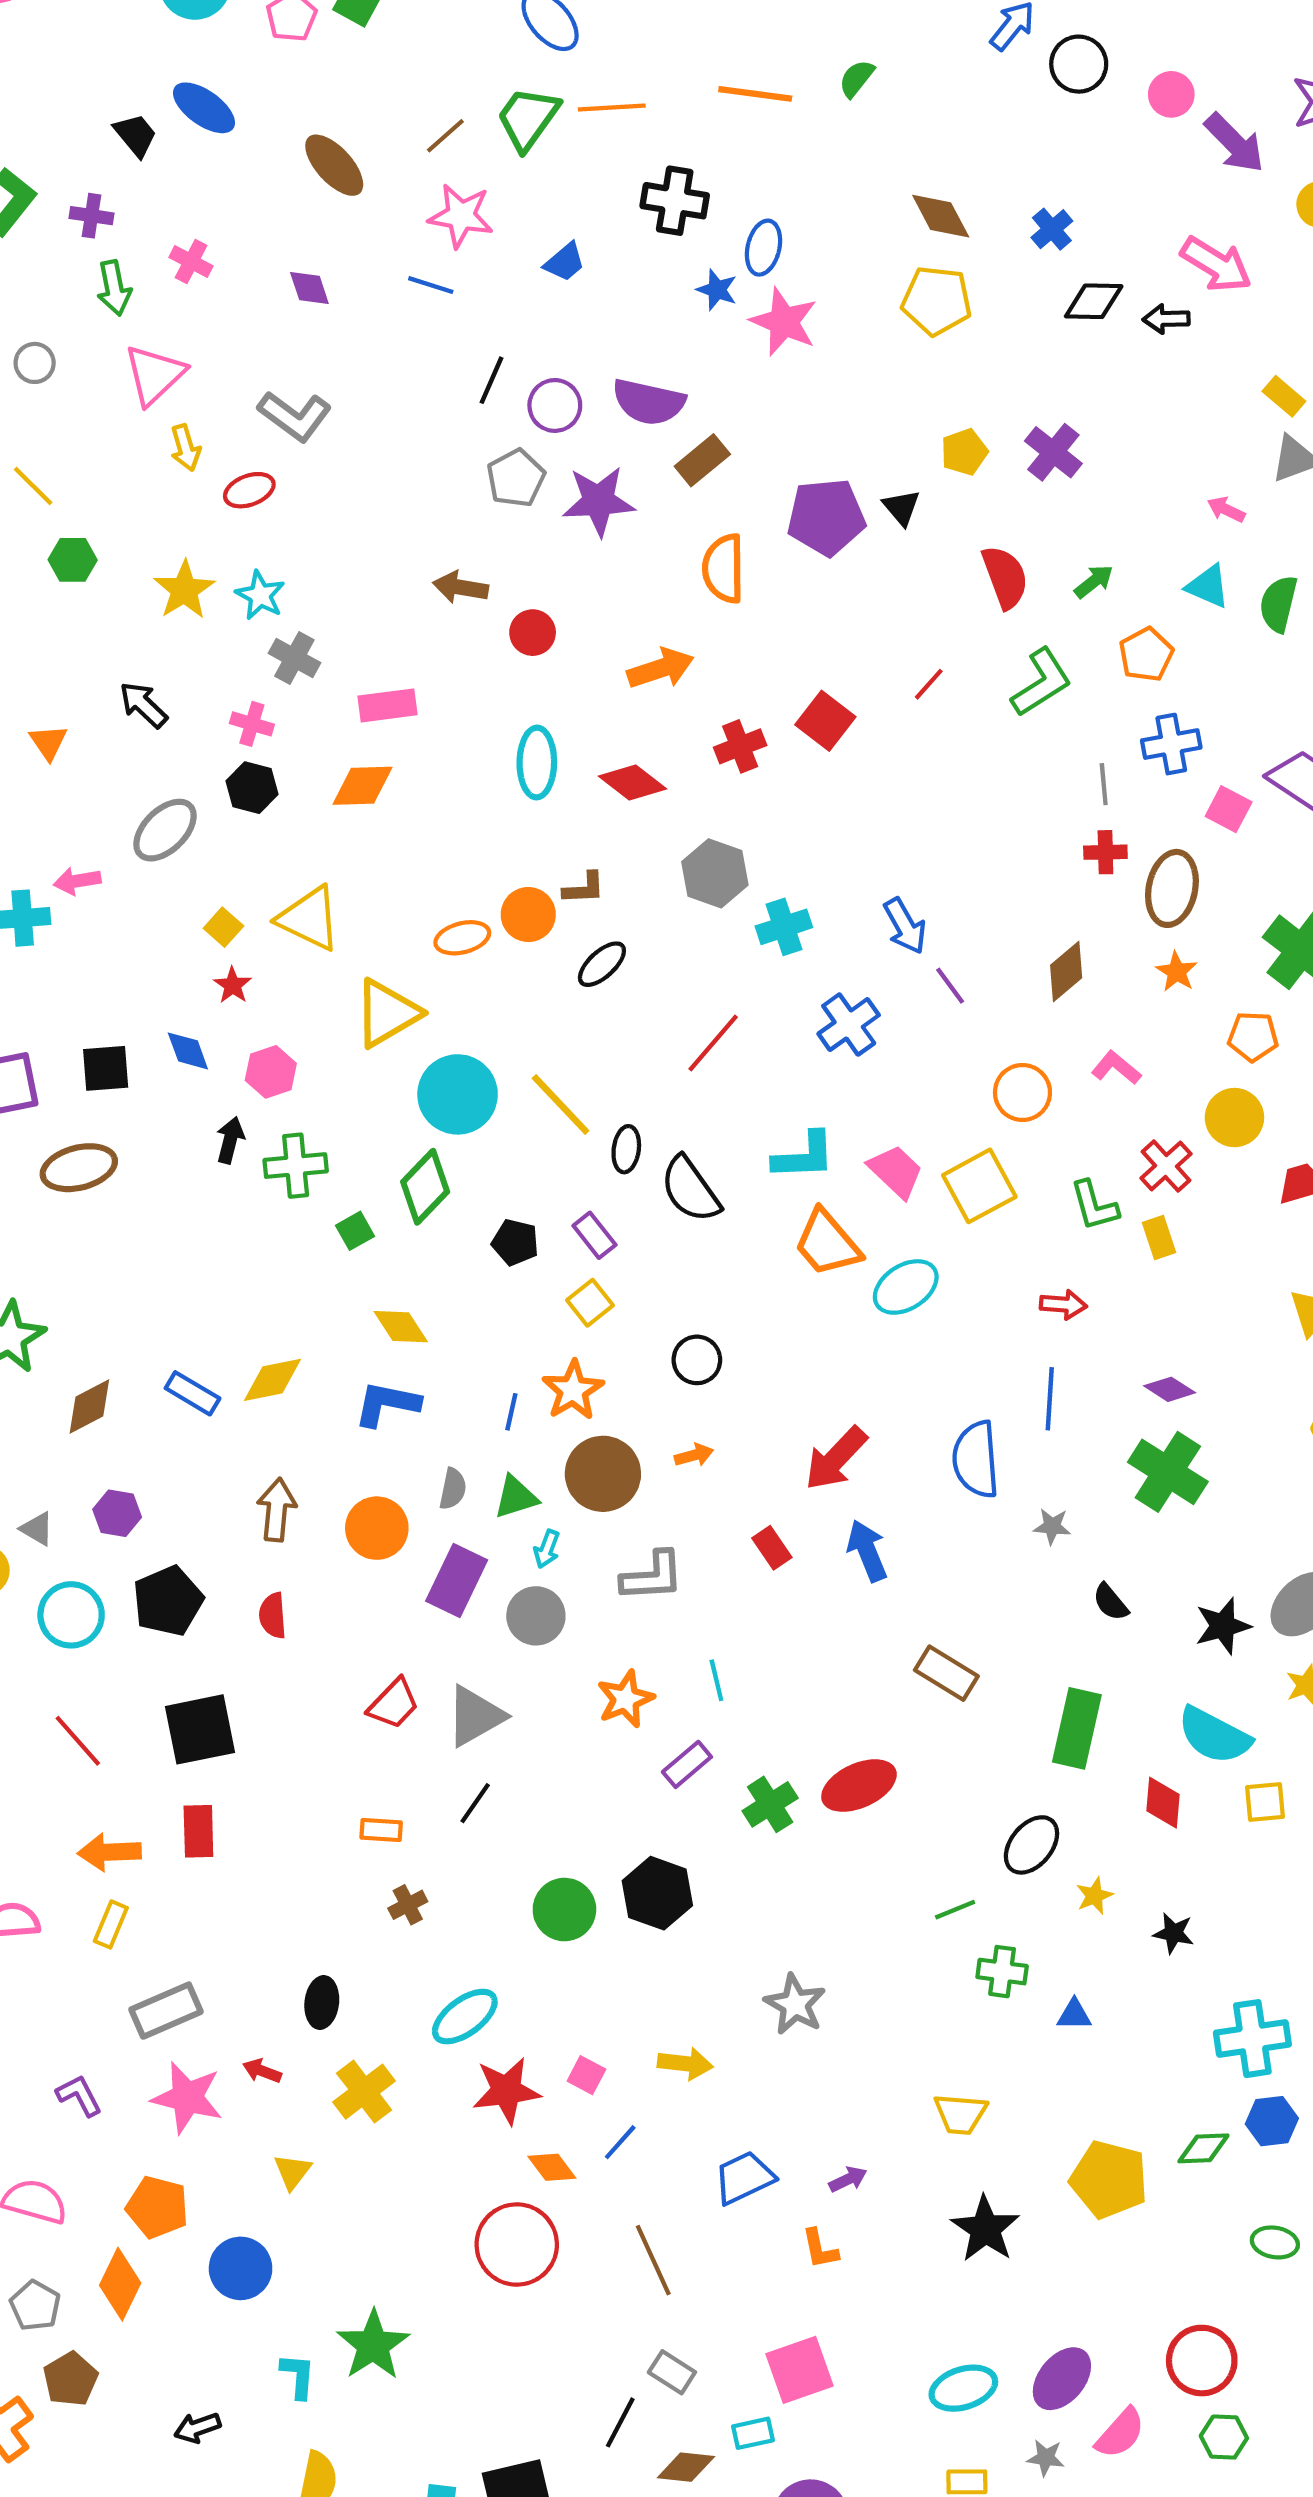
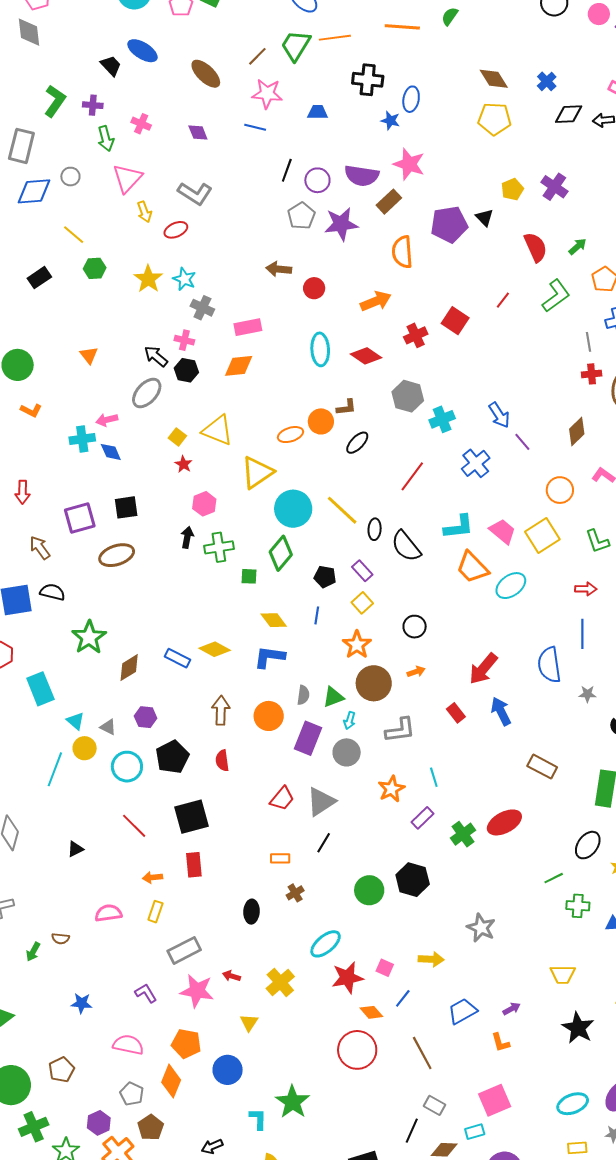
blue trapezoid: (565, 262) -> (318, 112), turned -135
pink star: (784, 322) -> (409, 164), moved
black arrow: (143, 705) -> (156, 356), moved
blue diamond: (188, 1051) -> (111, 452), moved
green square: (355, 1231) -> (249, 576), turned 36
yellow diamond: (272, 1380) -> (215, 649), turned 44
blue line: (511, 1412) -> (317, 615), moved
orange arrow: (109, 1852) -> (153, 877), size x0.7
black ellipse: (322, 2002) -> (251, 912), moved

